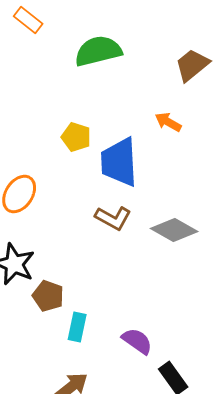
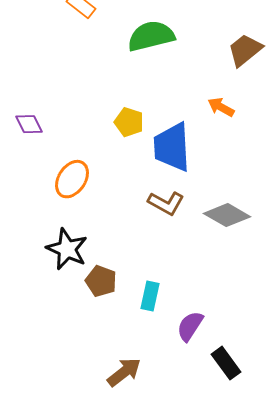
cyan rectangle: (77, 327) -> (150, 296), moved
purple semicircle: (137, 341) -> (190, 326), turned -92

